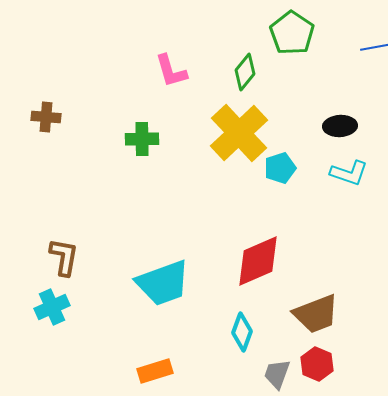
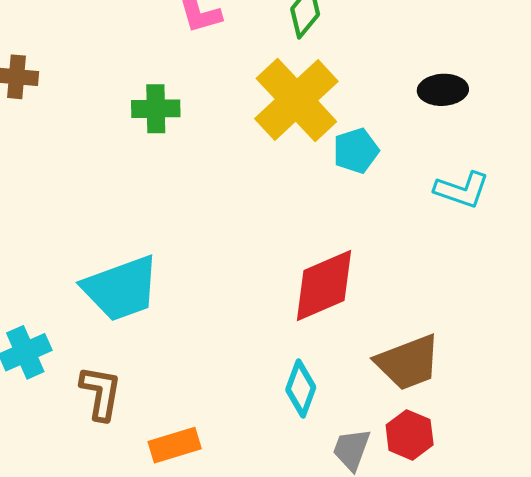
cyan L-shape: (349, 173) -> (462, 190), moved
brown L-shape: (64, 257) -> (101, 393), moved
cyan trapezoid: (163, 283) -> (121, 288), moved

